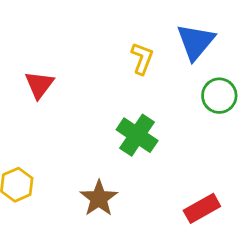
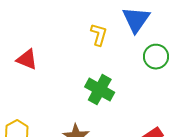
red triangle: (39, 85) -> (27, 59), turned -40

